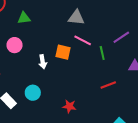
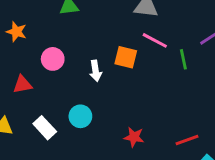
pink circle: (15, 45) -> (53, 59), moved
red line: (108, 85) -> (187, 140), moved

